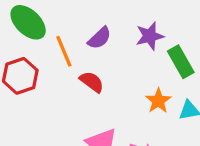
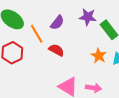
purple star: (150, 36) -> (88, 17), turned 30

